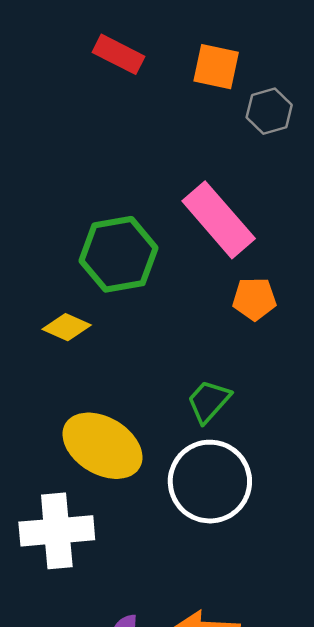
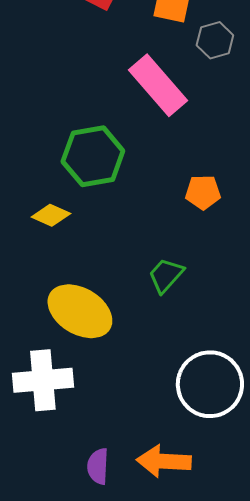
pink rectangle: (219, 220) -> (158, 85), moved
white circle: (210, 482) -> (210, 384), moved

